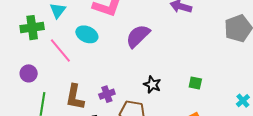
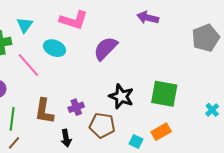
green square: (195, 83) -> (164, 94), size x2.0
black star: (152, 85) -> (121, 96), size x1.4

